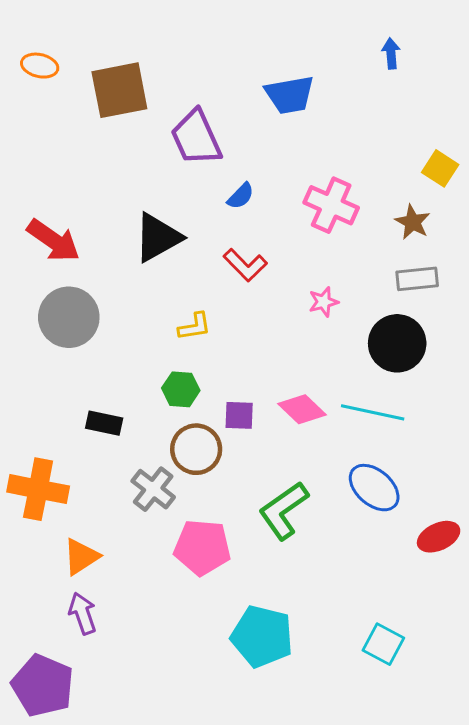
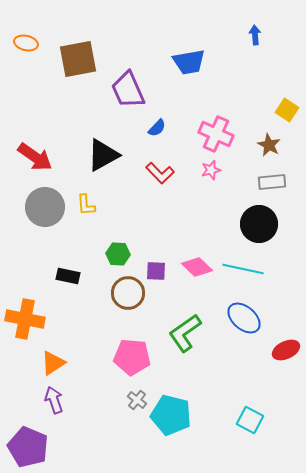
pink star: (323, 302) -> (211, 170), moved
yellow L-shape: (195, 326) -> (86, 205), moved, turned 95
gray cross: (153, 489) -> (137, 400), moved, size x0.7

